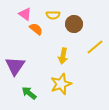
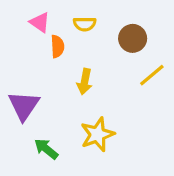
brown circle: (74, 24) -> (133, 38), moved
orange semicircle: (36, 29) -> (57, 46), turned 48
yellow arrow: (63, 56) -> (85, 82), moved

